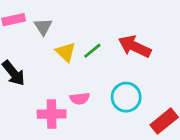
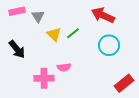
red arrow: (135, 46) -> (103, 15), moved
cyan circle: (126, 97) -> (109, 45), moved

